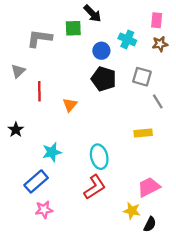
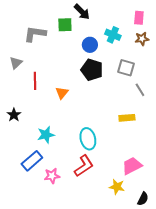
pink star: (44, 210) -> (52, 176), moved
black semicircle: (150, 224) -> (143, 199), moved

